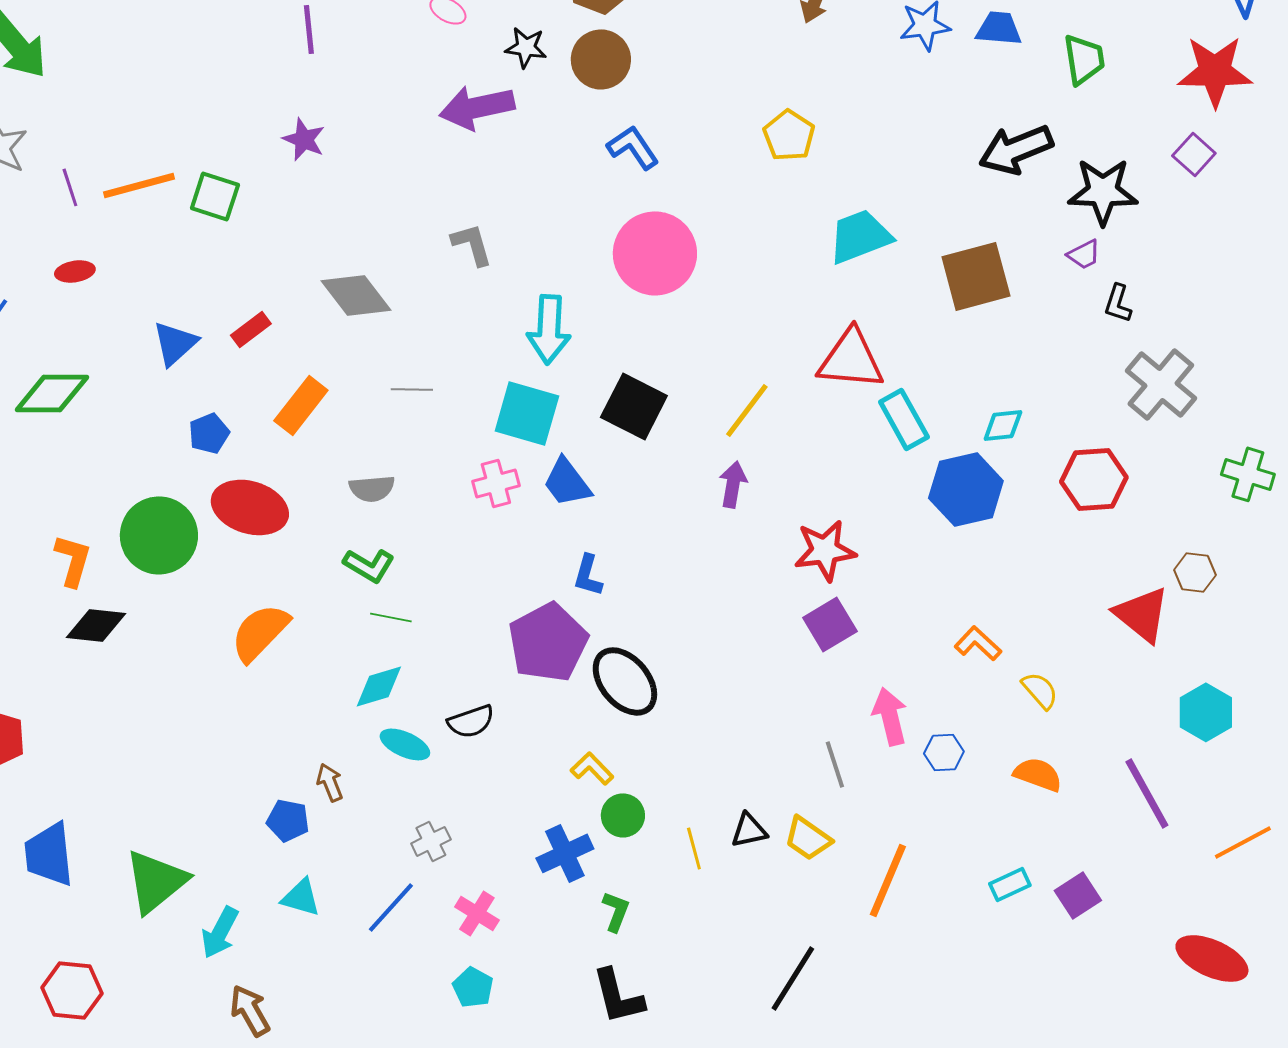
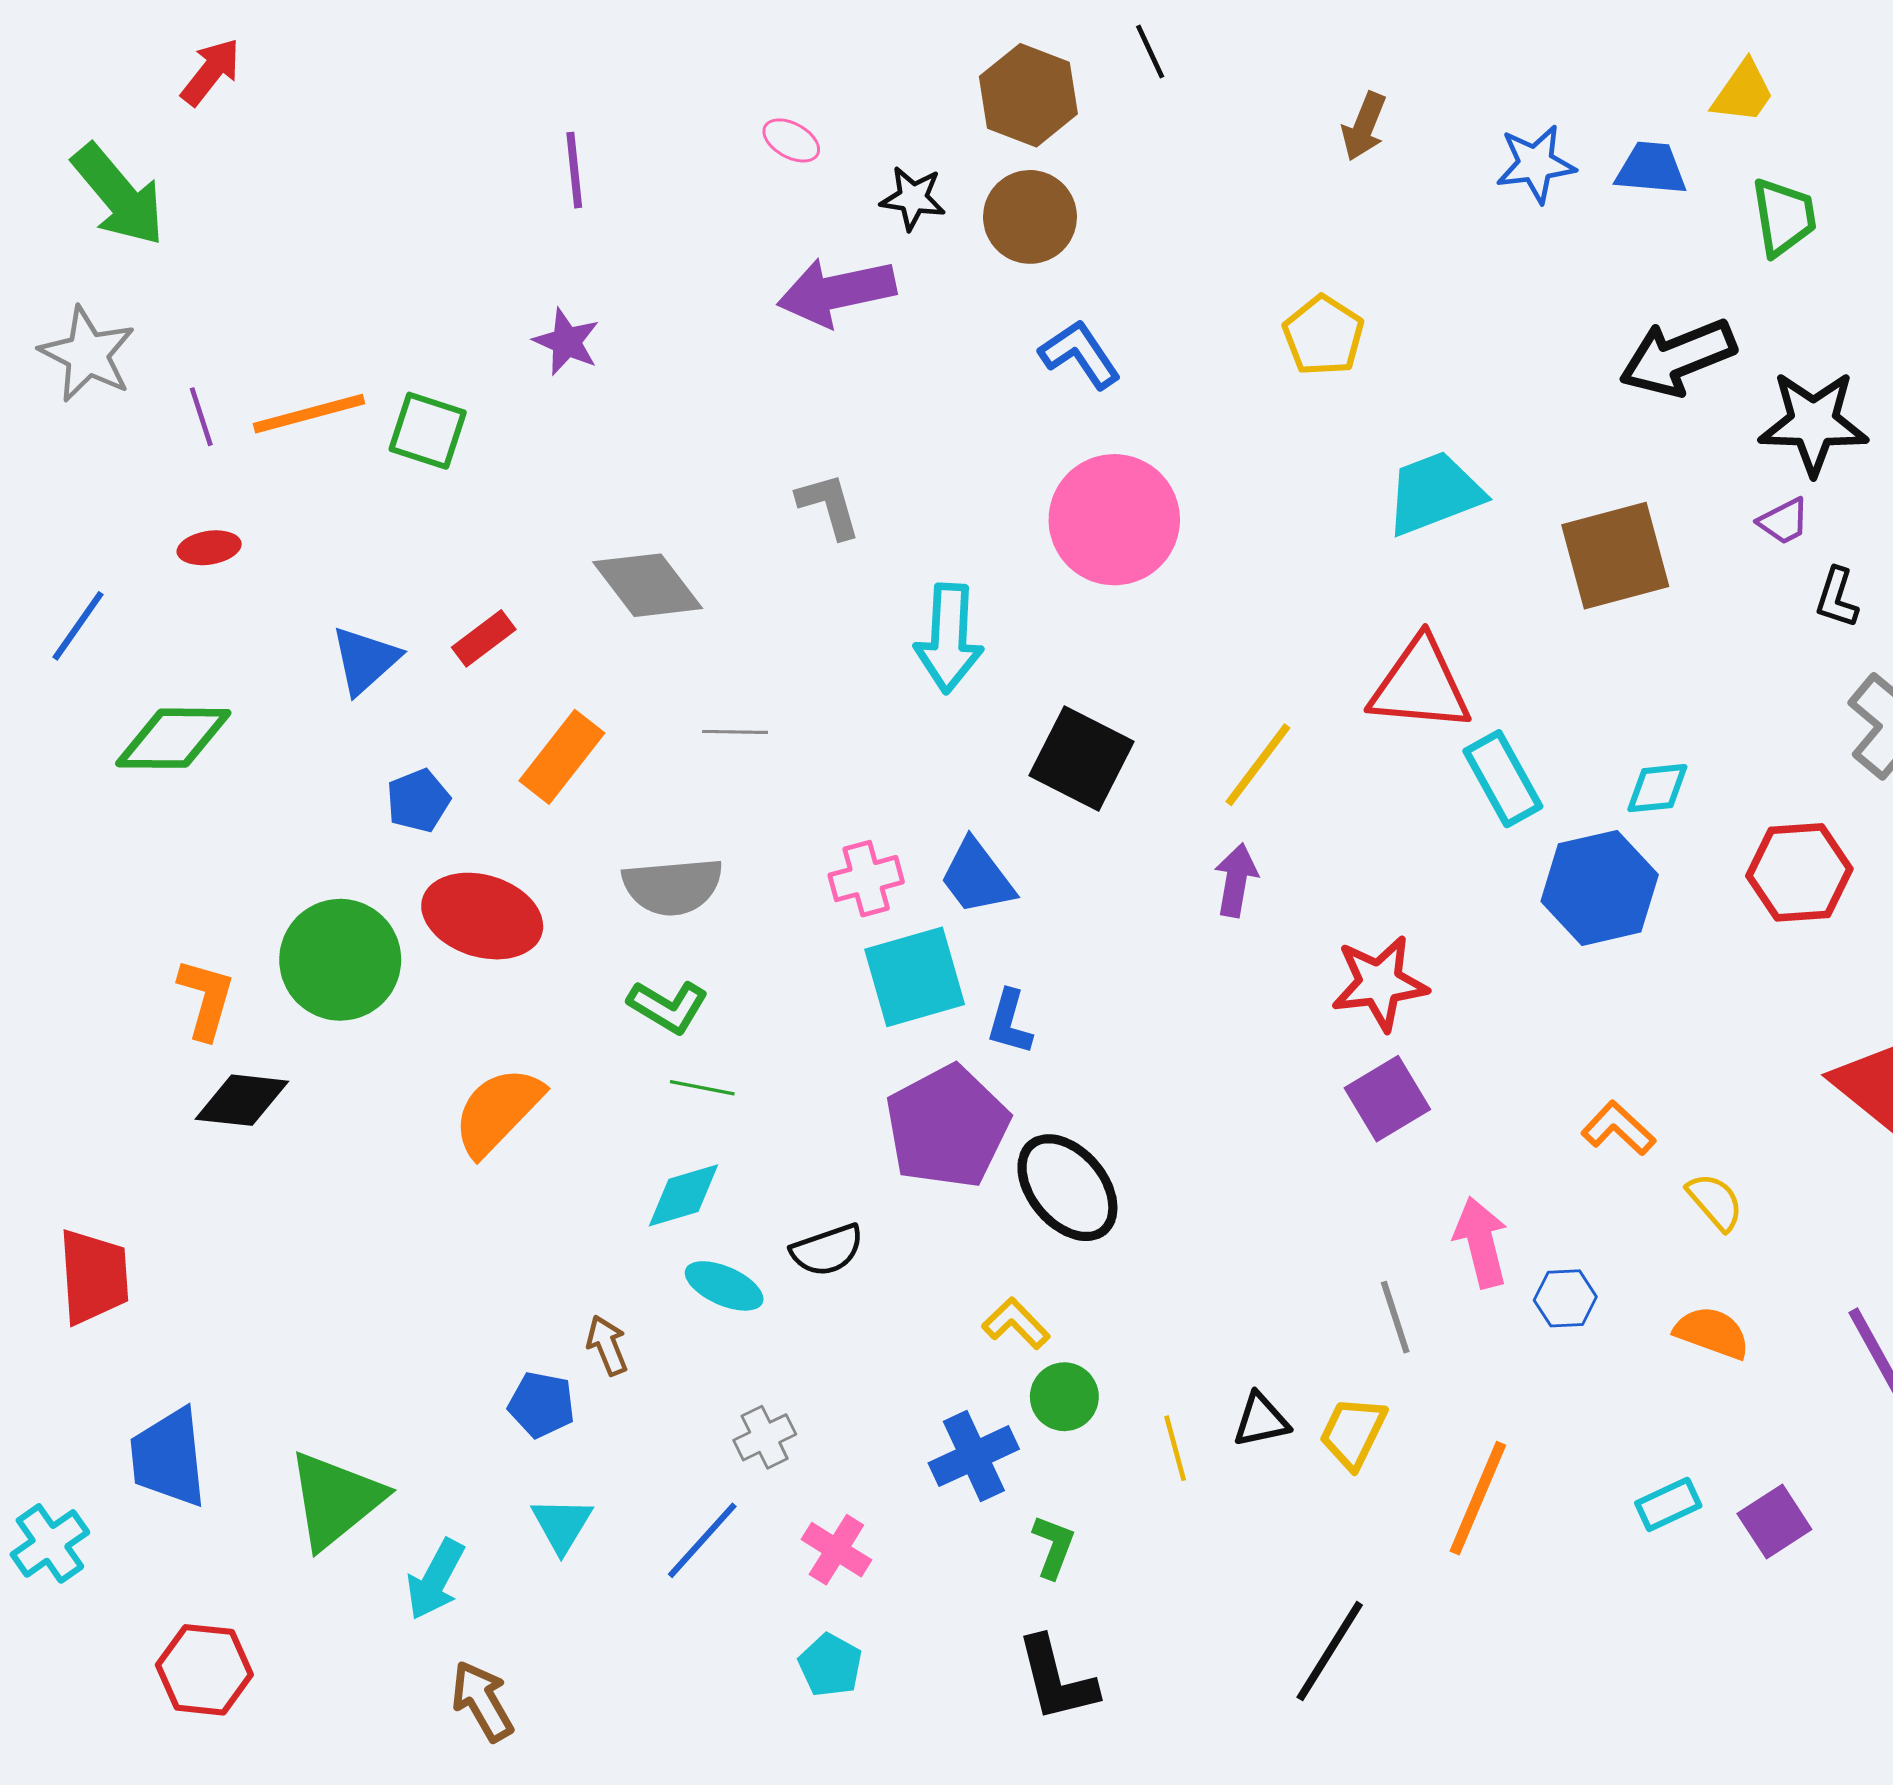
cyan square: (527, 413) -> (915, 977), moved, turned -32
gray semicircle: (372, 488) -> (673, 886), size x1.4
yellow trapezoid: (808, 838) -> (1353, 1433), turned 81
cyan triangle: (301, 897) -> (562, 1525), turned 45

